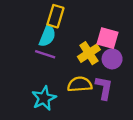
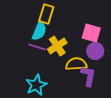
yellow cross: (89, 53) -> (57, 46), moved
yellow semicircle: (80, 84) -> (76, 64), moved

